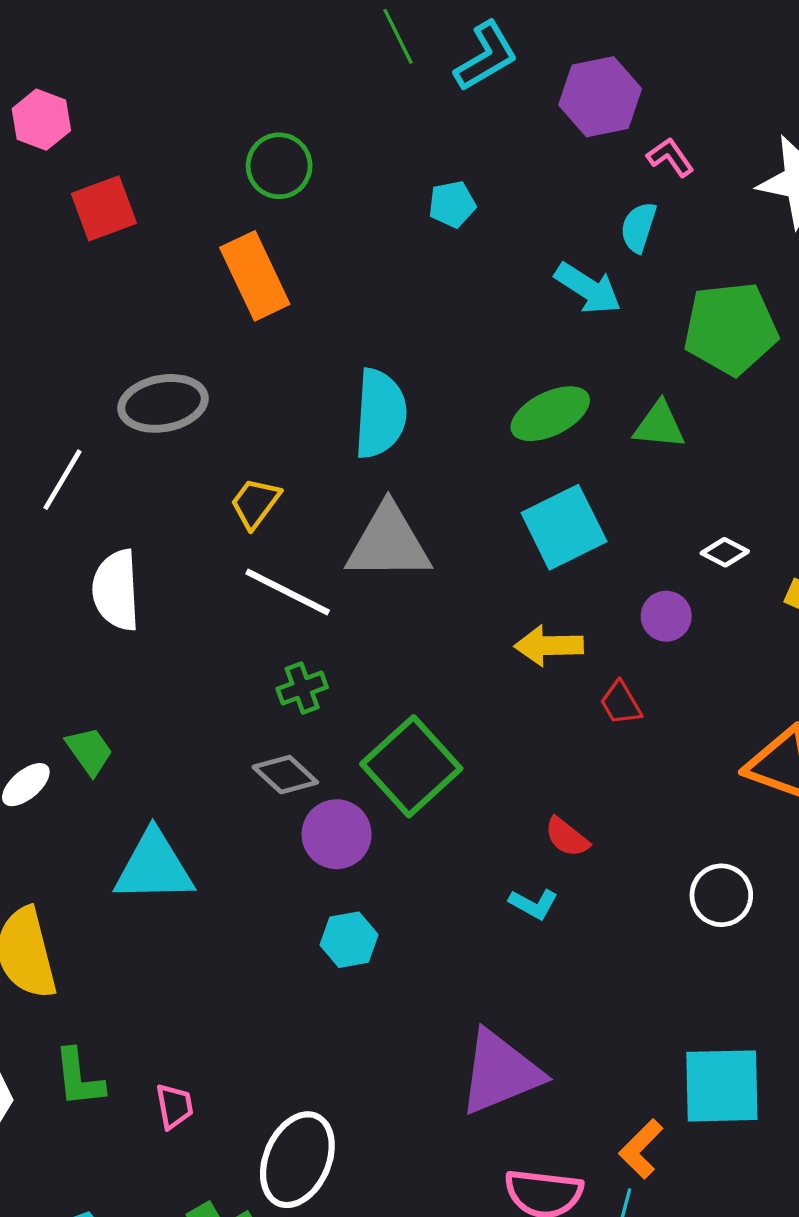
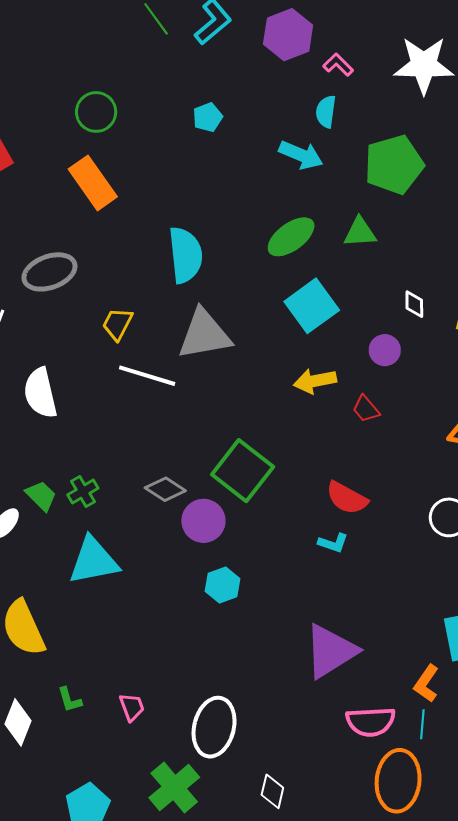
white diamond: (725, 552) -> (414, 304), turned 72
green cross: (302, 688) -> (83, 492), moved
red semicircle: (567, 837) -> (347, 498), size x1.4
green L-shape: (79, 1078) -> (70, 700), size x0.7

